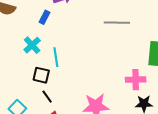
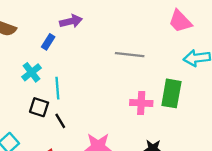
pink cross: (136, 80) -> (141, 103), moved
black line: (47, 97) -> (60, 121), moved

